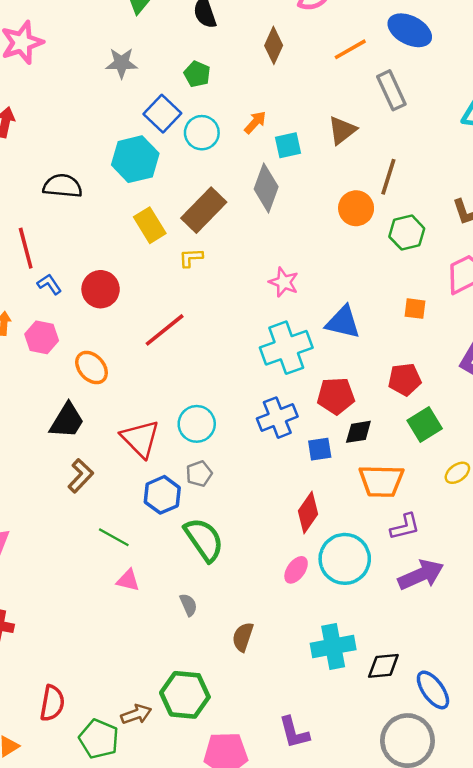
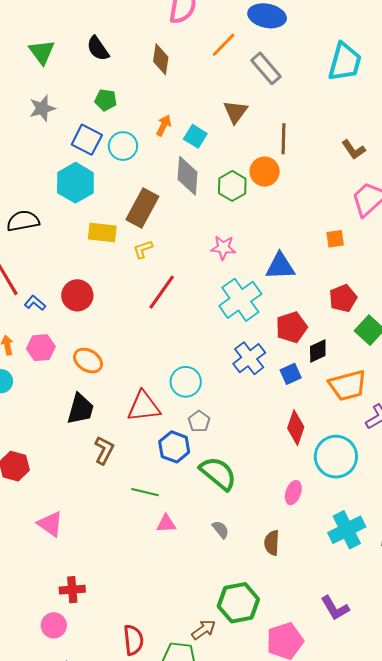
cyan square: (288, 145) -> (195, 136), turned -30
yellow rectangle: (150, 225) -> (102, 233), turned -36
green hexagon: (407, 233) -> (232, 186), moved
red line: (165, 330) -> (162, 292), moved
red triangle: (140, 439) -> (144, 407), turned -36
pink ellipse: (296, 570) -> (293, 493), moved

